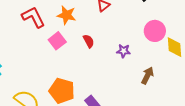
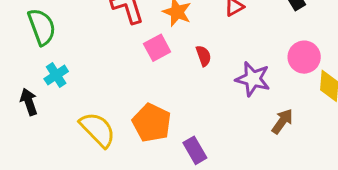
purple star: (124, 51) -> (253, 79), size x1.6

